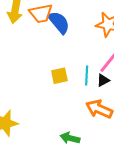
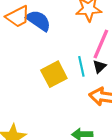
yellow square: (59, 76) -> (54, 74), size x1.4

